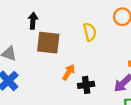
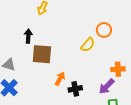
yellow semicircle: (90, 32) -> (88, 45), moved, turned 56

